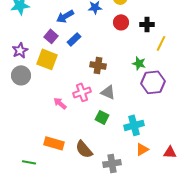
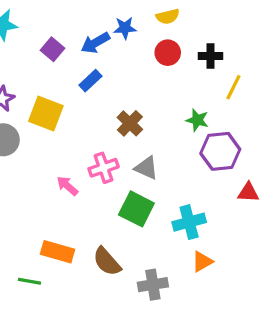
blue arrow: (65, 16) -> (95, 43), moved
purple square: (51, 36) -> (53, 49), moved
brown cross: (98, 65) -> (130, 123), turned 35
green square: (102, 117) -> (136, 209), size x1.5
red triangle: (170, 152) -> (248, 192), moved
green line: (29, 162) -> (30, 281), moved

